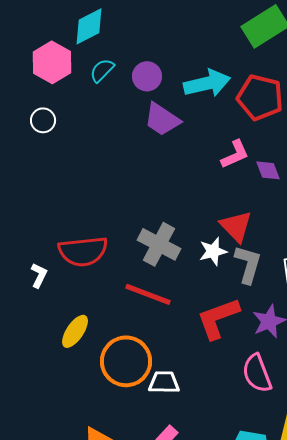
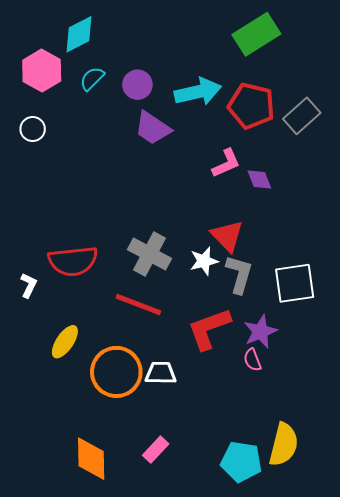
pink semicircle: (257, 373) -> (252, 360), moved, size x0.6
white trapezoid: (164, 382) -> (161, 373), moved

